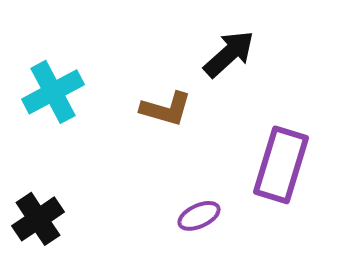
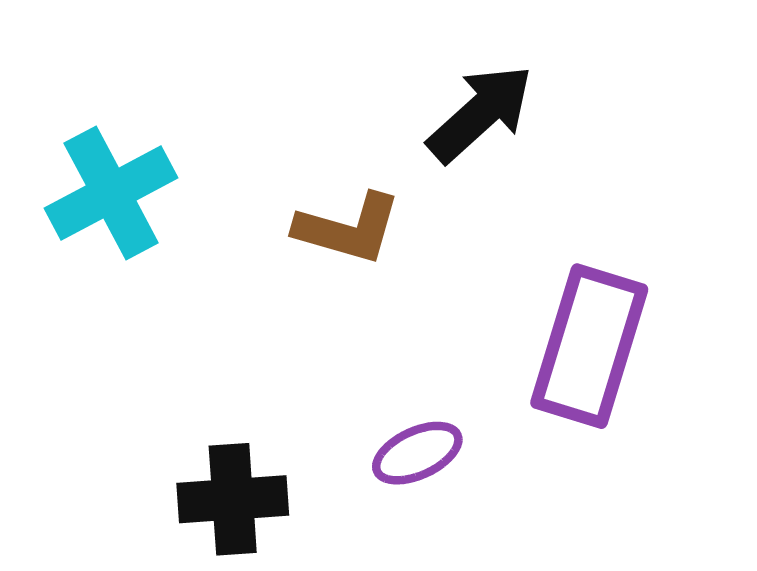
black cross: (38, 219) -> (233, 499), moved, turned 30

